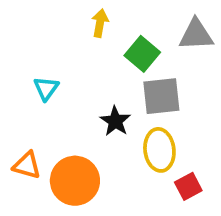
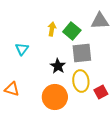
yellow arrow: (100, 23) -> (52, 29), moved
orange circle: (75, 181) -> (55, 97), moved
red square: (188, 186) -> (101, 92), moved

